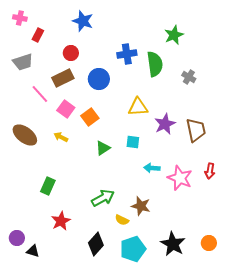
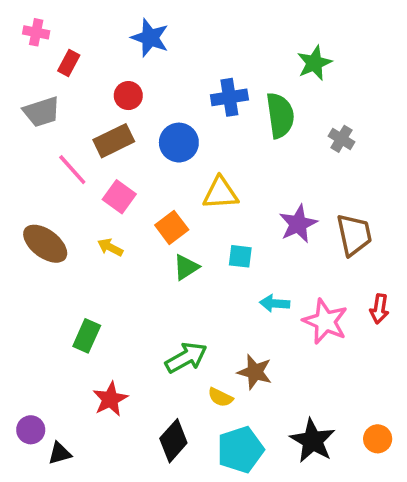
yellow triangle: (138, 107) -> (220, 193), moved
orange square: (90, 117) -> (172, 227), moved
black triangle: (33, 251) -> (60, 453), turned -32

